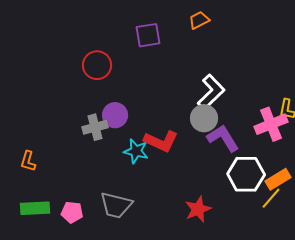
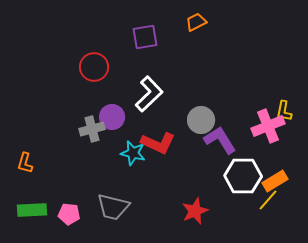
white L-shape: (211, 92) -> (149, 94), moved

